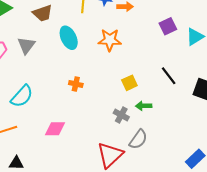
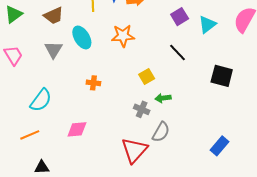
gray triangle: (26, 45) -> (53, 50), moved
black line: (169, 76) -> (177, 52), moved

